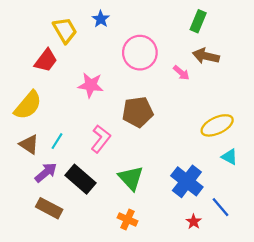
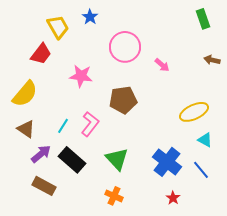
green rectangle: (198, 21) -> (203, 19), moved, turned -42
brown arrow: (206, 56) -> (212, 60), moved, size x0.7
cyan line: (57, 141) -> (63, 126), moved
blue line: (220, 207) -> (201, 170), moved

